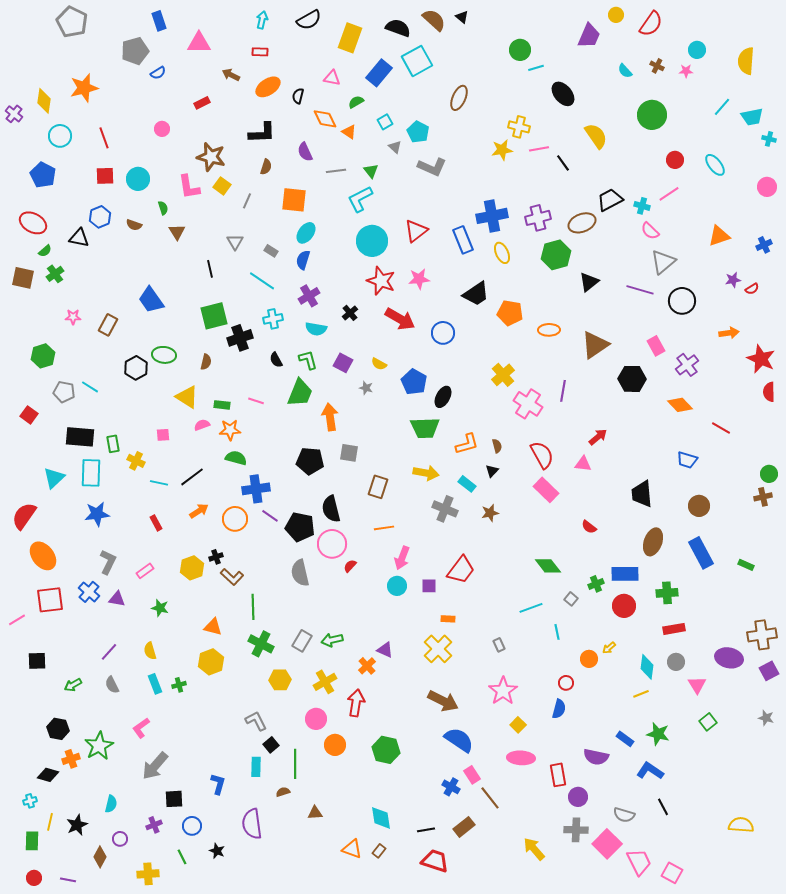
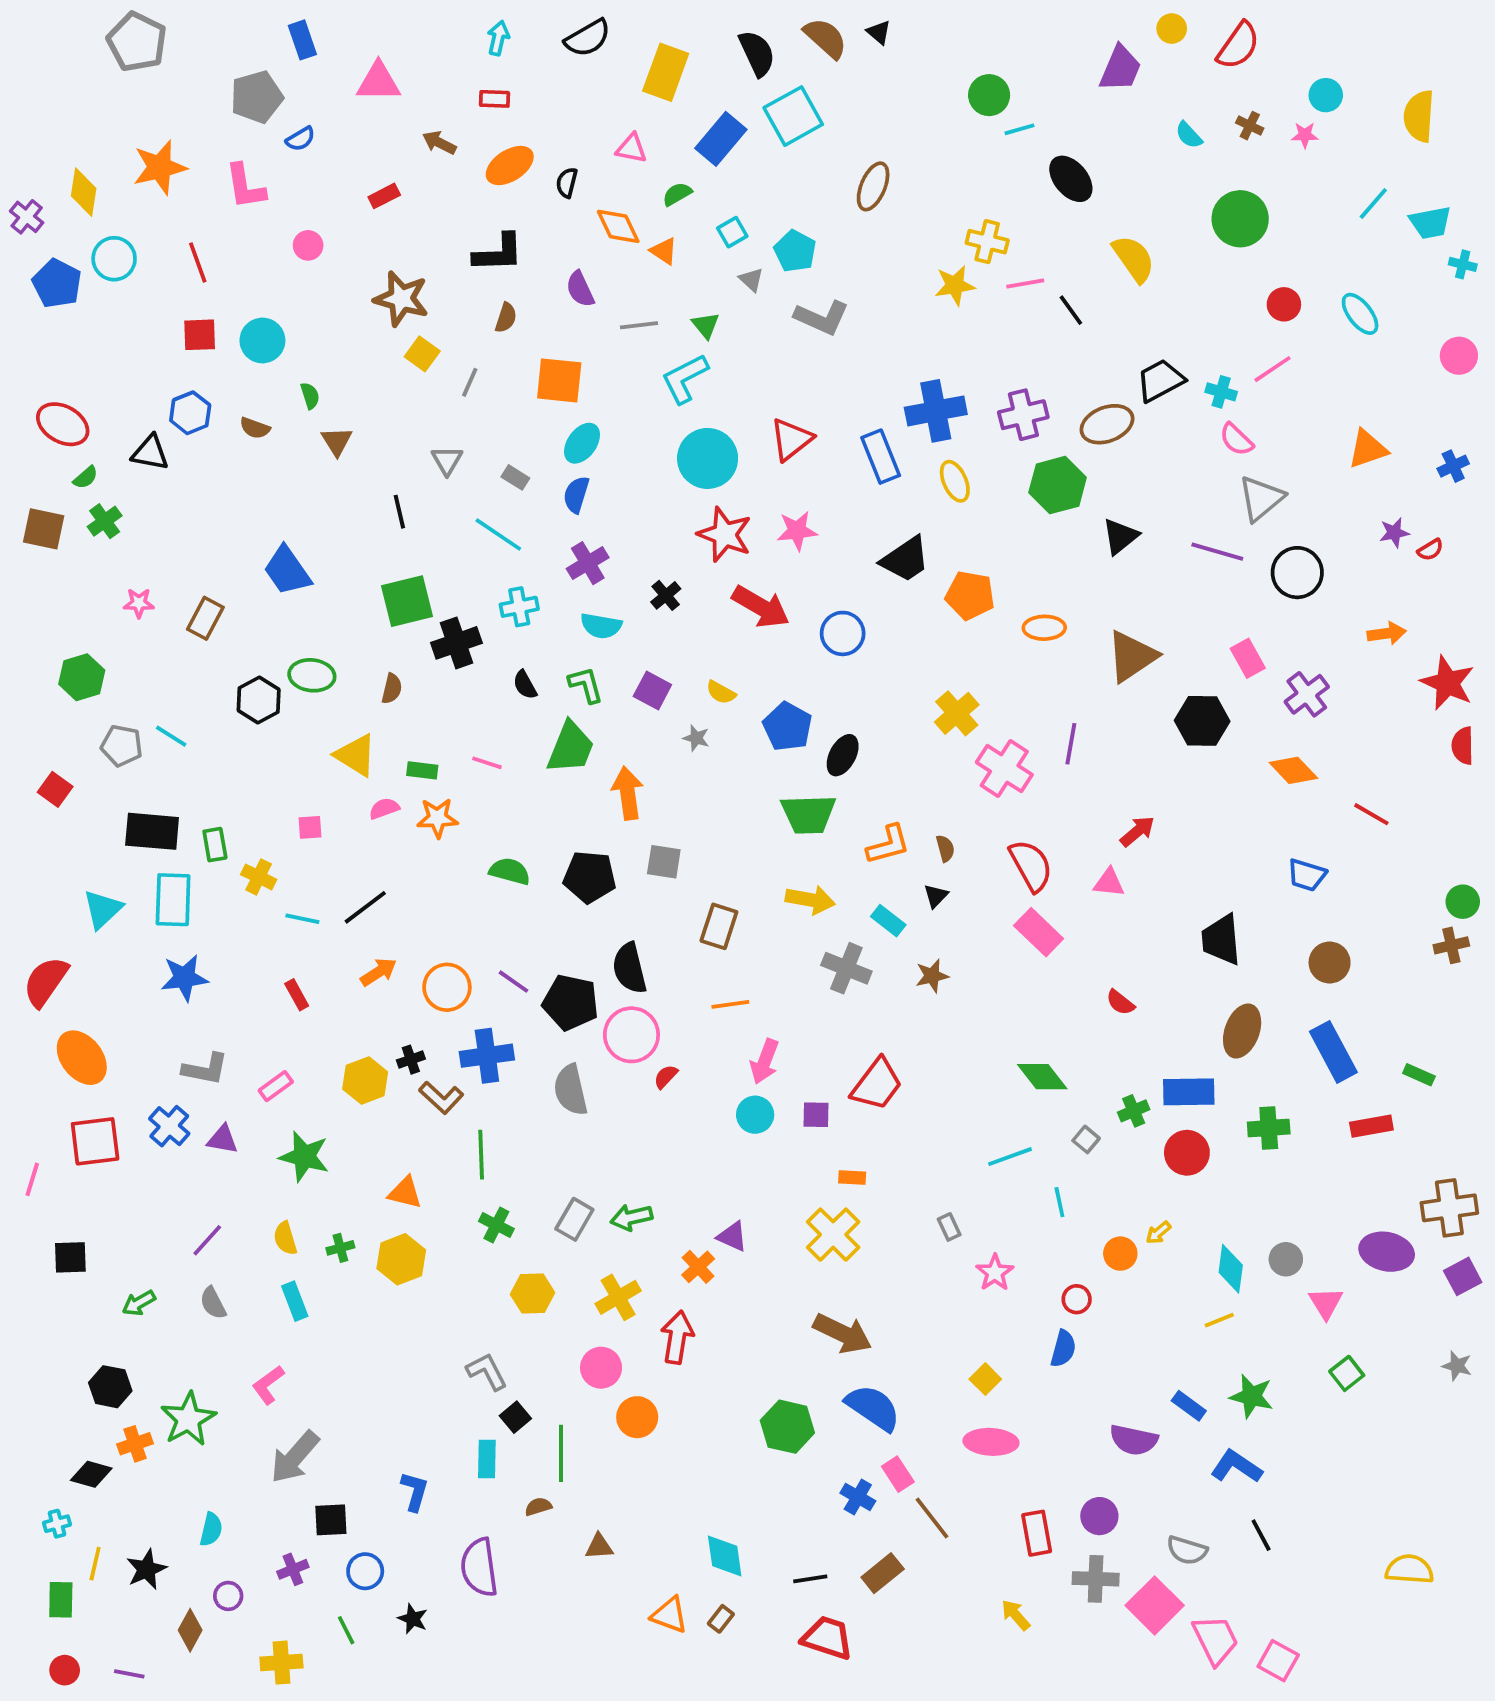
black semicircle: (398, 28) -> (757, 53), turned 45
blue pentagon: (43, 175) -> (57, 283), moved
pink L-shape: (189, 187) -> (245, 186), moved
green semicircle: (236, 458) -> (510, 871), moved
blue cross: (256, 489) -> (487, 1056), moved
gray L-shape: (108, 562) -> (205, 1069), turned 75
green star: (160, 608) -> (304, 1157), size x1.5
pink line: (17, 620) -> (32, 1179), turned -42
red rectangle: (674, 629) -> (1371, 1126), moved
green cross: (261, 644) -> (496, 1225), size x0.7
green cross: (179, 685) -> (340, 1248), moved
pink star: (503, 691) -> (995, 1273), moved, size x0.7
green hexagon: (386, 750) -> (787, 1427), moved
red rectangle: (558, 775) -> (1037, 1533), moved
yellow arrow: (534, 849) -> (1016, 1615), size x0.7

